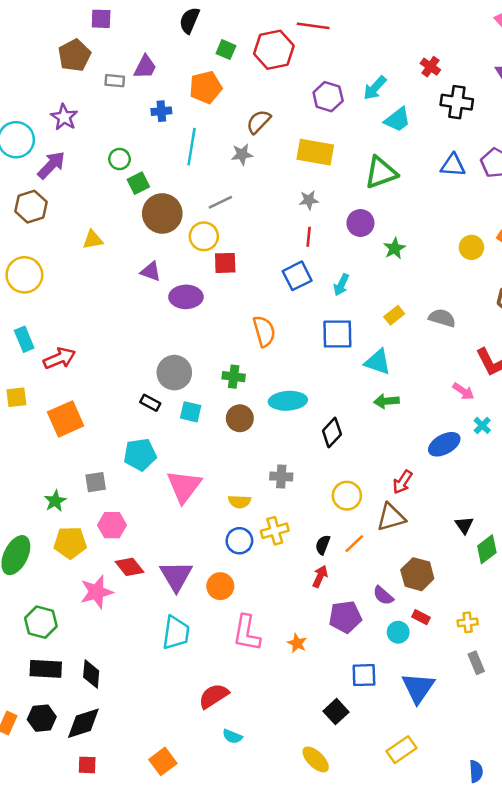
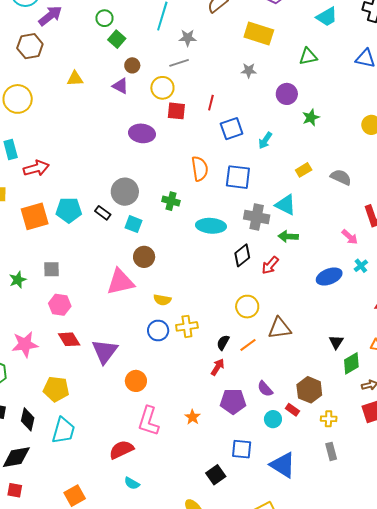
gray star: (242, 154) -> (188, 38), moved
green triangle: (381, 173) -> (308, 57), size x0.7
green square: (138, 183) -> (117, 39), turned -30
brown circle: (162, 213) -> (132, 65), size x0.5
red line: (309, 237) -> (211, 103), moved
purple triangle: (151, 272) -> (120, 86), moved
blue square: (337, 334) -> (238, 177), moved
brown circle: (240, 418) -> (144, 257), moved
cyan pentagon: (140, 455) -> (69, 210), moved
gray cross: (281, 476) -> (257, 217), moved, size x1.4
red arrow: (402, 482) -> (270, 265), moved
pink triangle: (184, 486) -> (120, 282), turned 32
yellow pentagon: (70, 543) -> (56, 389), moved
brown hexagon: (417, 574) -> (309, 390), moved
orange circle: (220, 586) -> (136, 381), moved
pink star: (97, 592) -> (25, 344), moved
cyan trapezoid: (176, 633) -> (63, 430), moved
pink L-shape: (247, 633) -> (149, 421), moved
blue triangle: (418, 688) -> (283, 465), turned -40

